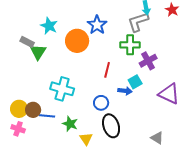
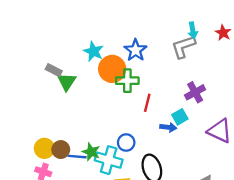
cyan star: (49, 26) -> (93, 51), moved
green cross: (130, 45) -> (127, 81), moved
cyan cross: (62, 89) -> (109, 160), moved
blue circle: (101, 103) -> (126, 143), moved
green star: (70, 124) -> (91, 152), moved

